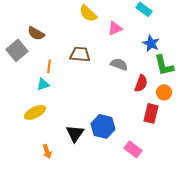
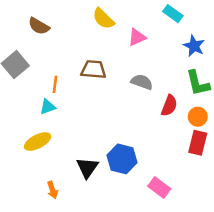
brown semicircle: (36, 33) -> (39, 26), moved
blue star: (151, 43) -> (194, 46), moved
red rectangle: (151, 113) -> (198, 143), moved

